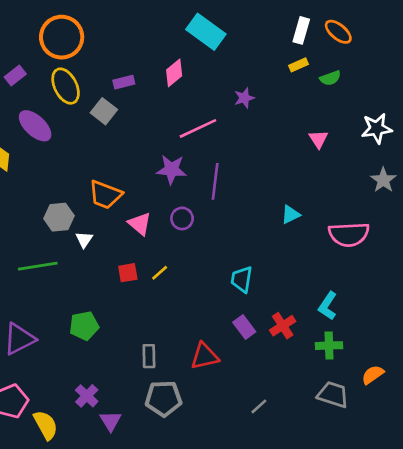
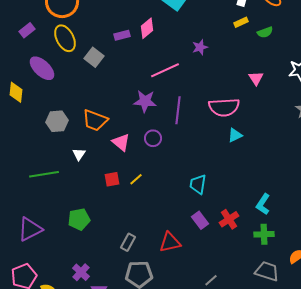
purple rectangle: (124, 82) -> (122, 35), moved
gray hexagon: (59, 217) -> (57, 121), moved
pink semicircle: (349, 234) -> (224, 107), moved
gray rectangle: (149, 356) -> (128, 242), turned 30

